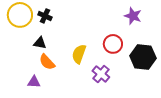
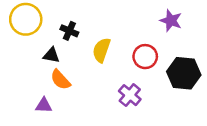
black cross: (45, 16) -> (69, 31), moved
yellow semicircle: (79, 54) -> (102, 50), moved

